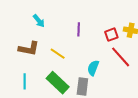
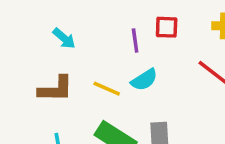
red square: (111, 35) -> (167, 27), moved, turned 32
cyan semicircle: (93, 68) -> (144, 80), moved, turned -133

